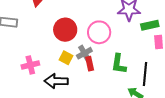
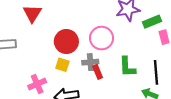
gray cross: (84, 53) -> (90, 62), turned 35
yellow square: (66, 58) -> (62, 65), moved

